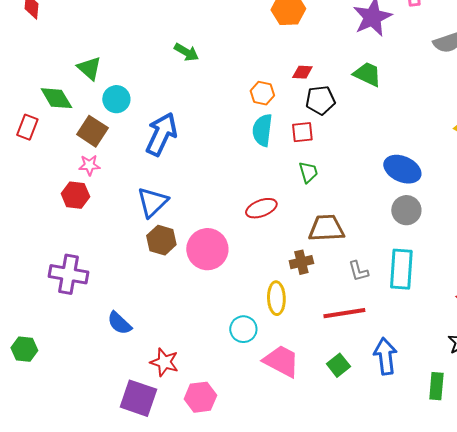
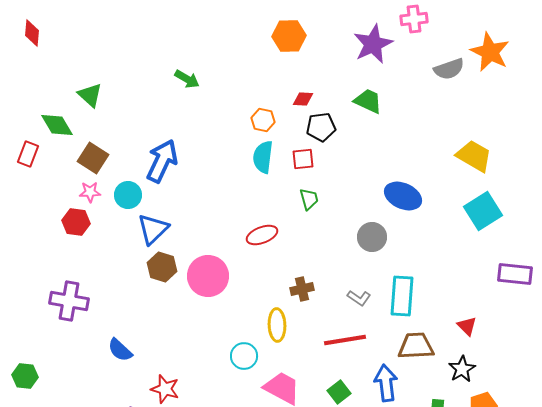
cyan circle: (116, 99) -> (128, 195), moved
gray circle: (406, 210) -> (372, 237), moved
brown trapezoid: (326, 228) -> (416, 346), moved
gray L-shape: (358, 271) -> (359, 298), turned -40

